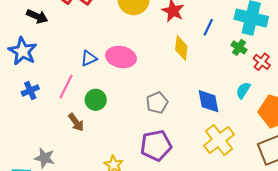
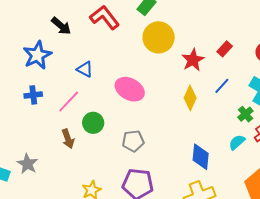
blue triangle: (89, 58) -> (85, 69), moved, turned 36
cyan semicircle: (243, 90) -> (237, 142), moved
gray pentagon: (157, 103) -> (133, 141), moved

